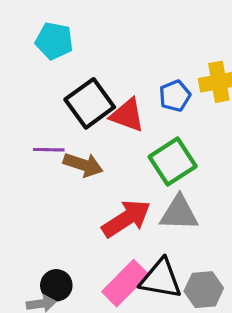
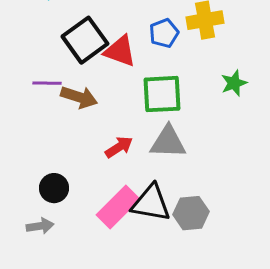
green square: (173, 161) -> (162, 94), turned 30
red arrow: (126, 219) -> (119, 147), size x0.6
black circle: (56, 285) -> (54, 188), moved

